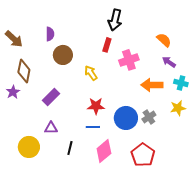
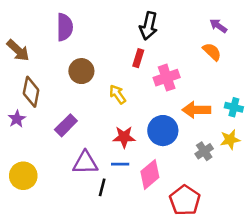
purple semicircle: (50, 34) -> (65, 27), moved, size x1.5
purple arrow: (169, 62) -> (218, 26), moved
gray cross: (149, 117) -> (204, 151), moved
blue circle: (126, 118) -> (163, 131), moved
purple triangle: (51, 128) -> (85, 163), moved, size x1.5
yellow circle: (29, 147) -> (23, 176), moved
black line: (70, 148) -> (102, 187), moved
pink diamond: (104, 151) -> (150, 174), moved

